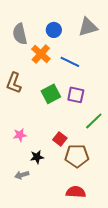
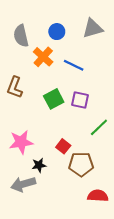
pink star: (20, 135) -> (21, 142), size x1.6
gray arrow: (22, 175) -> (23, 184), size x1.6
red semicircle: (76, 192) -> (98, 196), moved

